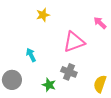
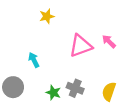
pink arrow: (100, 23) -> (109, 41), moved
gray cross: (69, 72) -> (75, 88), moved

